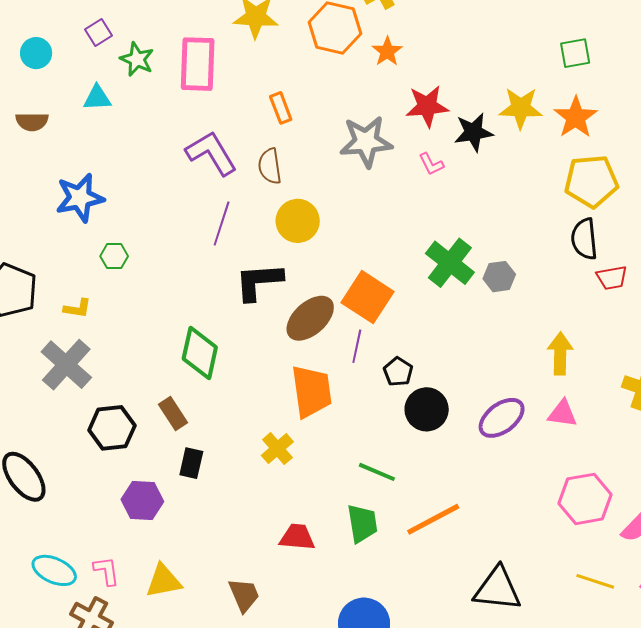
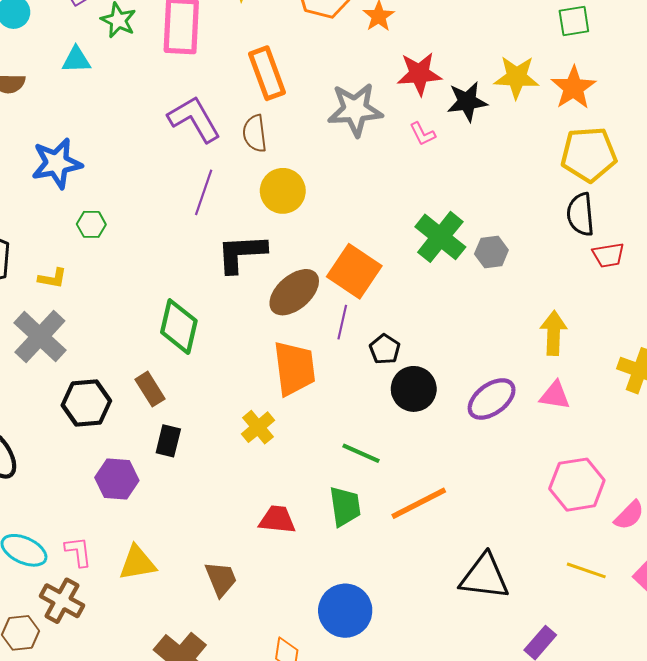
orange rectangle: (281, 108) -> (267, 73), size x1.6

